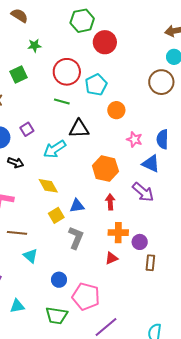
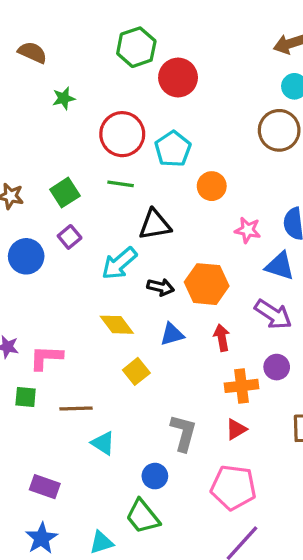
green square: (19, 75) -> (65, 193), moved
black arrow: (16, 163) -> (161, 287), moved
blue triangle: (77, 206) -> (172, 334), moved
gray L-shape: (76, 238) -> (183, 433), moved
purple circle: (140, 242) -> (277, 367), moved
pink pentagon: (86, 297) -> (233, 487), moved
cyan triangle: (17, 306) -> (101, 542), moved
green trapezoid: (57, 316) -> (143, 517), moved, turned 50

